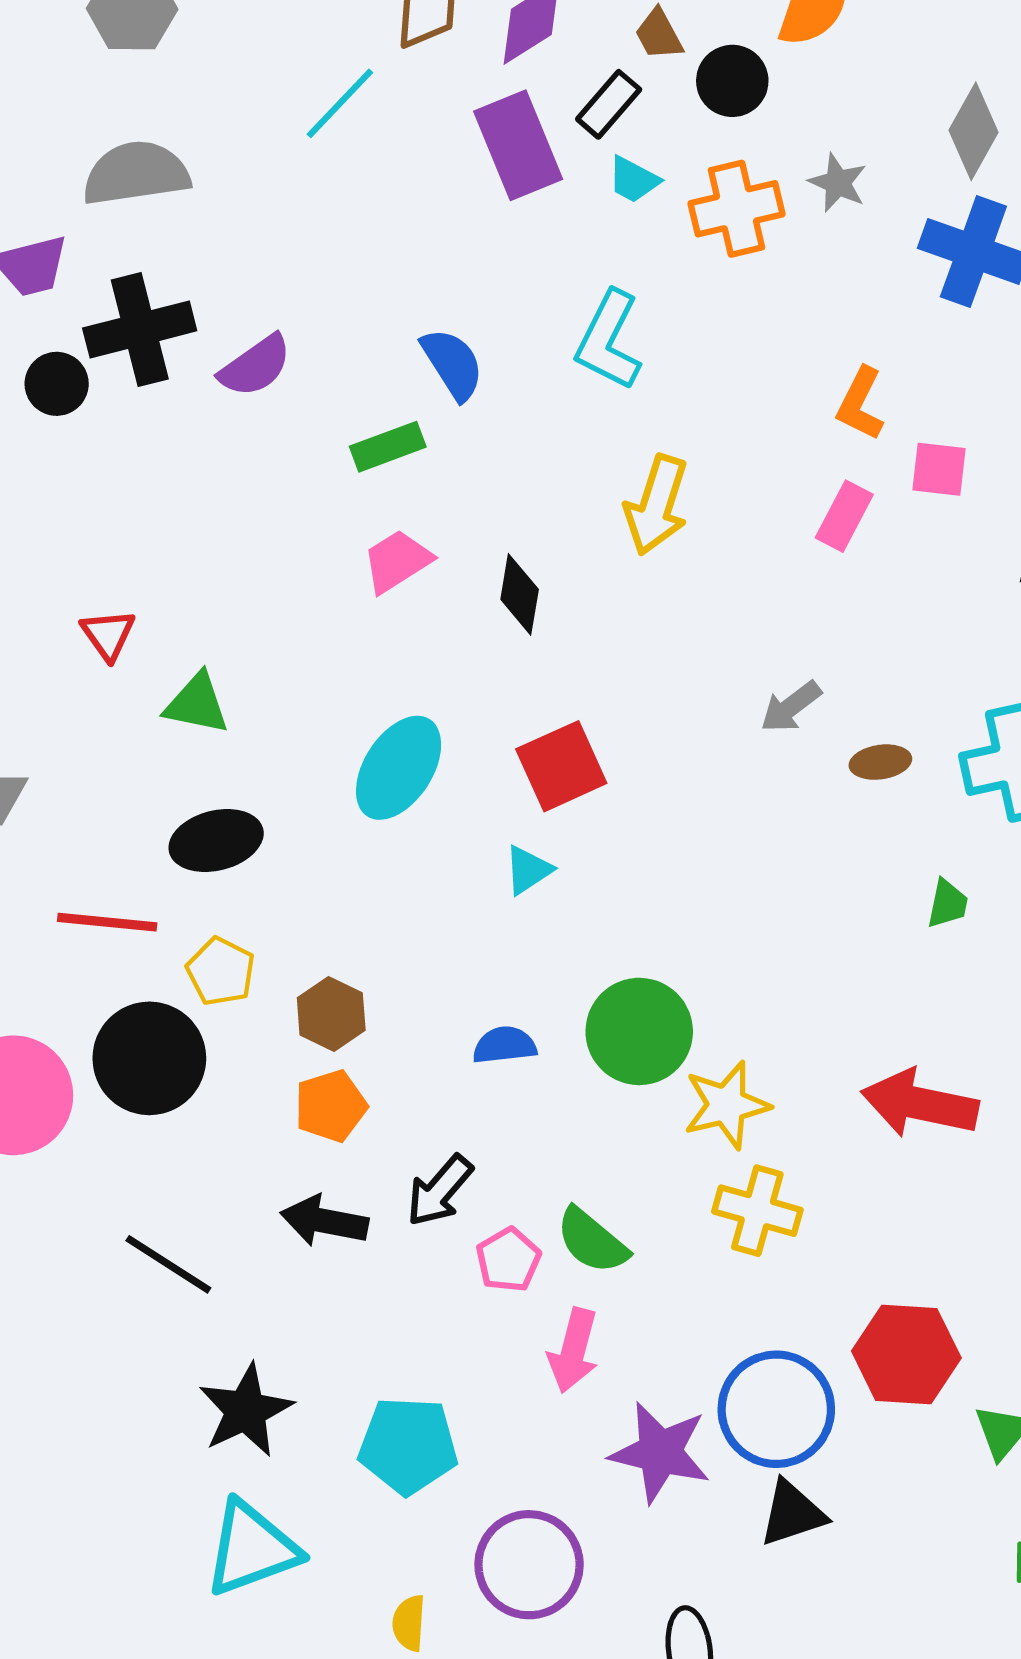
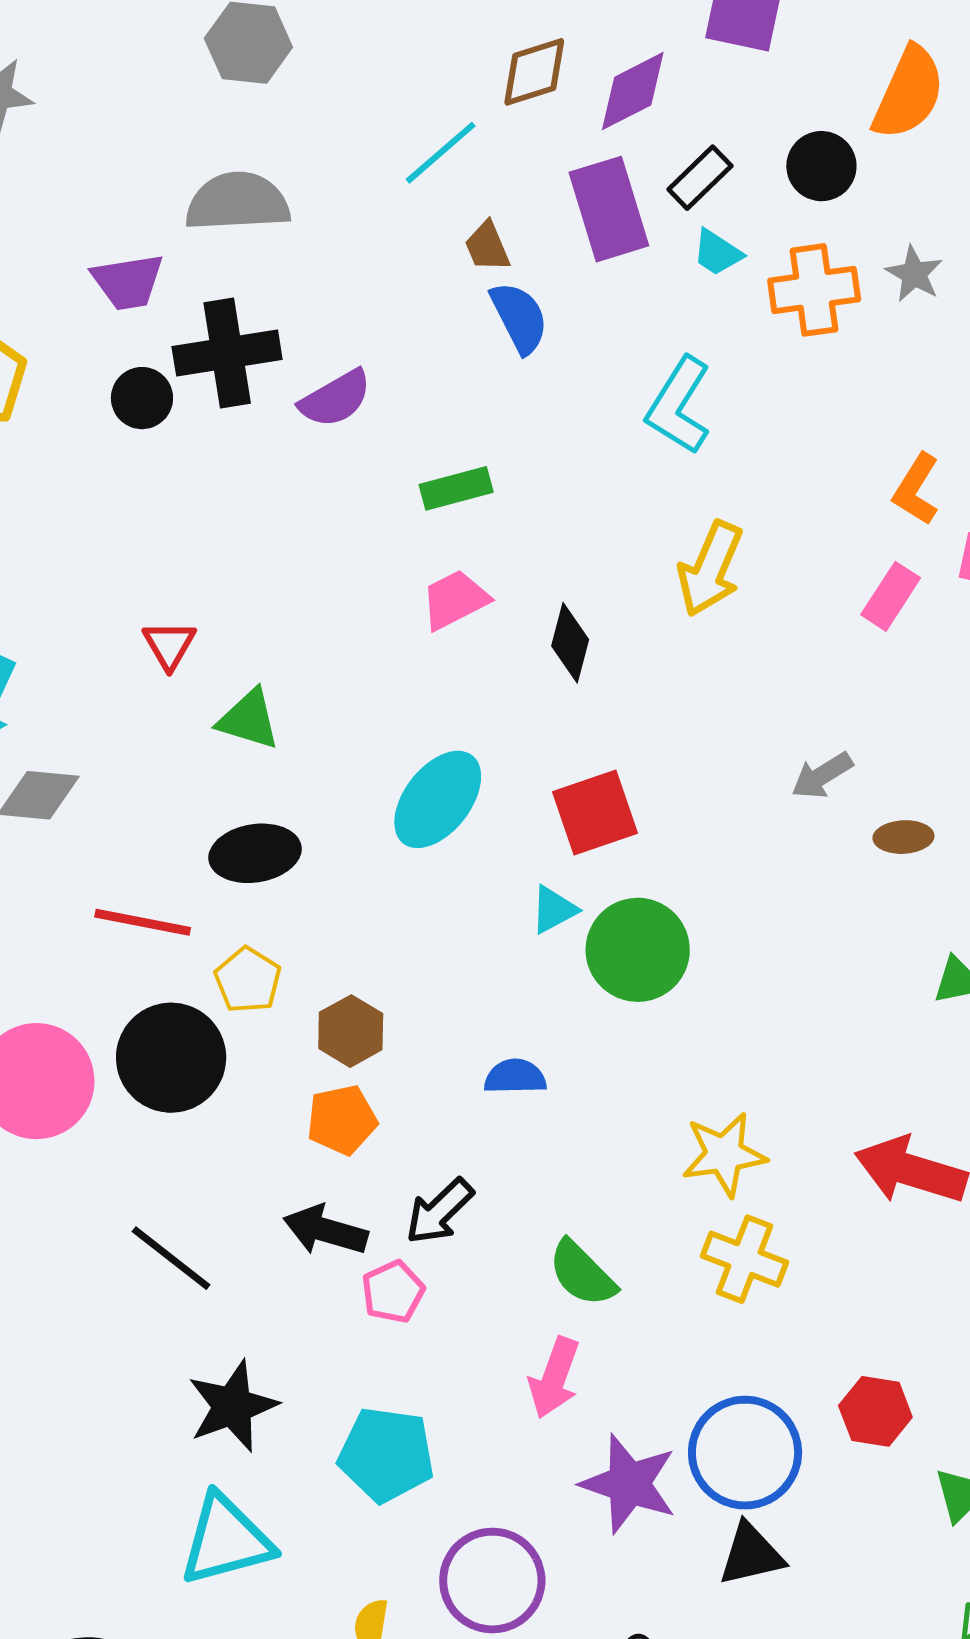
brown trapezoid: (659, 34) -> (487, 247), moved
blue semicircle: (453, 364) -> (519, 318), moved
green circle: (639, 1031) -> (638, 950), moved
pink pentagon: (508, 1260) -> (393, 1292), moved
red hexagon: (906, 1355) -> (875, 1411), size x0.7

